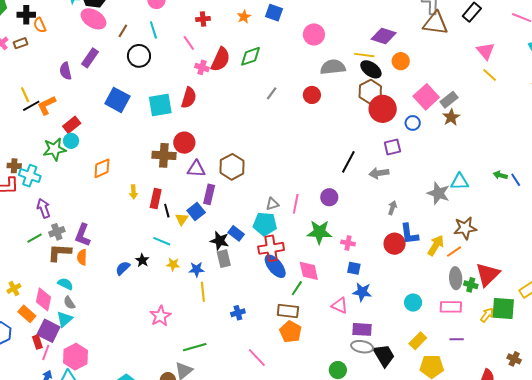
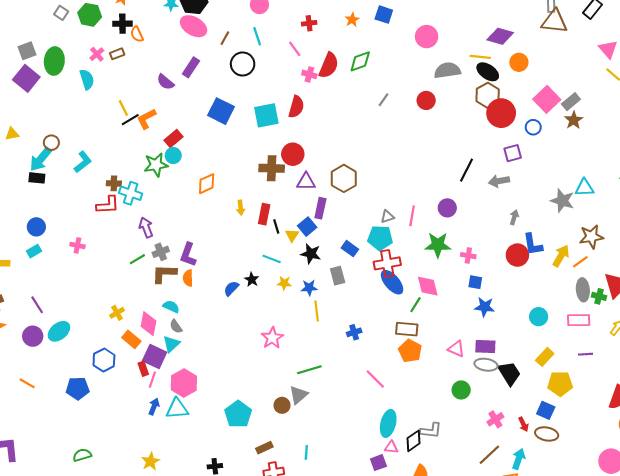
purple semicircle: (65, 71) -> (165, 82), turned -36
black star: (220, 241) -> (311, 254), moved
pink triangle: (340, 305) -> (456, 349), moved

